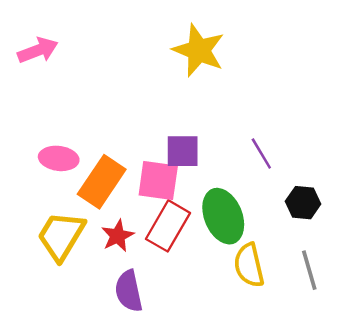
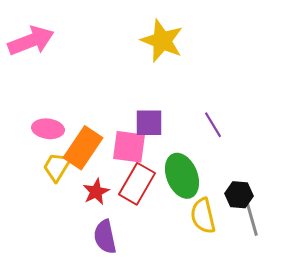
pink arrow: (38, 50) -> (31, 41), size x1.4
black hexagon: (303, 203) -> (239, 195), moved
yellow trapezoid: (61, 236) -> (57, 167), moved, size x0.7

